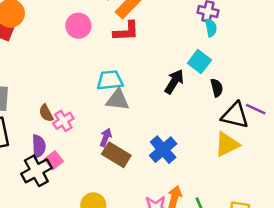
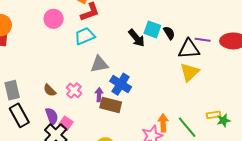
cyan square: (199, 62) -> (152, 29), moved
cyan trapezoid: (110, 80) -> (85, 36), moved
black arrow: (174, 82) -> (137, 38), turned 126
pink cross: (63, 121) -> (74, 90), moved
blue cross: (163, 150) -> (121, 84), moved

